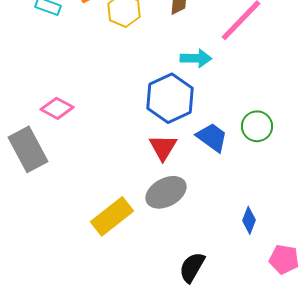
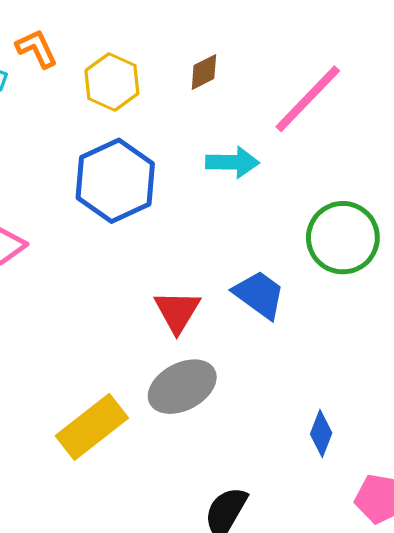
blue hexagon: (170, 98) -> (115, 181), moved
green circle: (257, 126) -> (343, 238), moved, size x1.4

